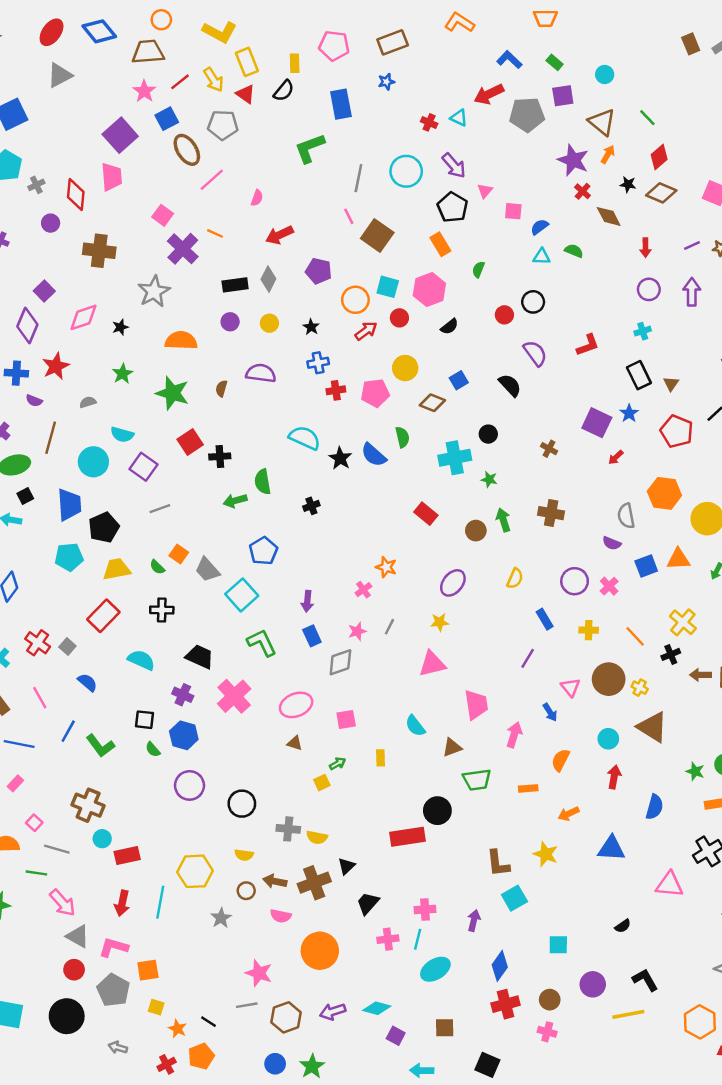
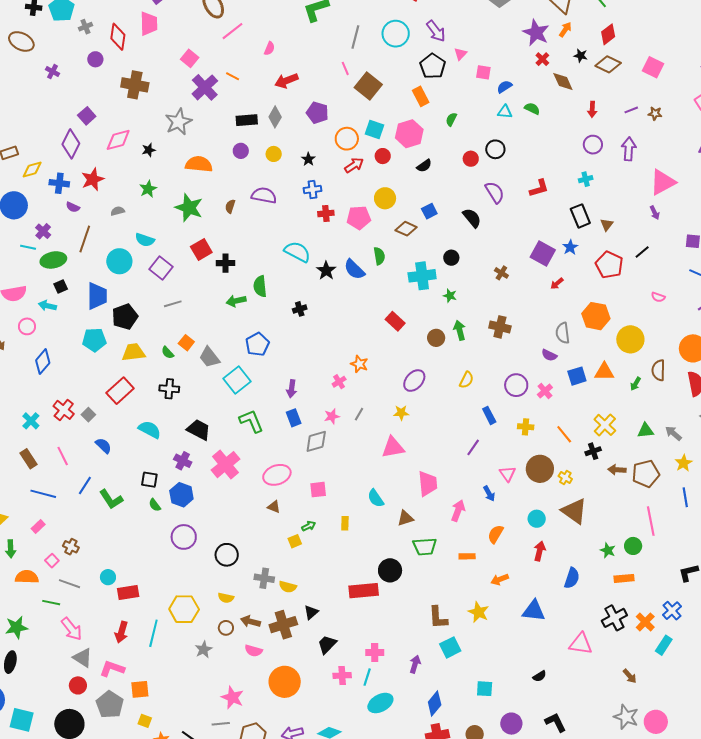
brown cross: (88, 805) -> (71, 547), moved, size x0.6

